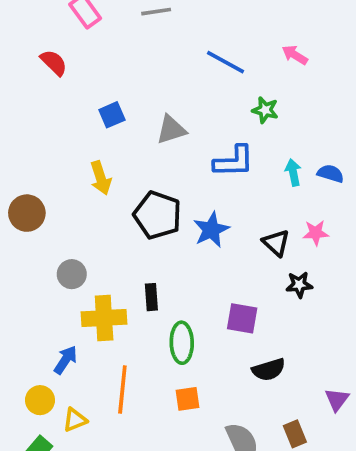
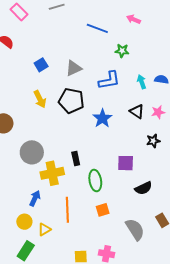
black pentagon: (158, 215) -> (71, 101), moved
black triangle: (276, 243) -> (137, 111), moved
gray circle: (72, 274) -> (32, 152), size x1.5

